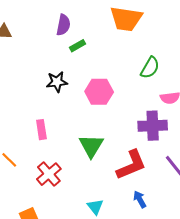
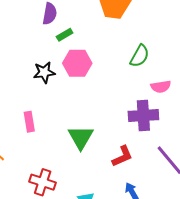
pink hexagon: (99, 92) -> (77, 63), moved
red L-shape: (131, 165) -> (122, 156), size x0.7
red cross: (49, 174) -> (43, 182), moved, turned -30

